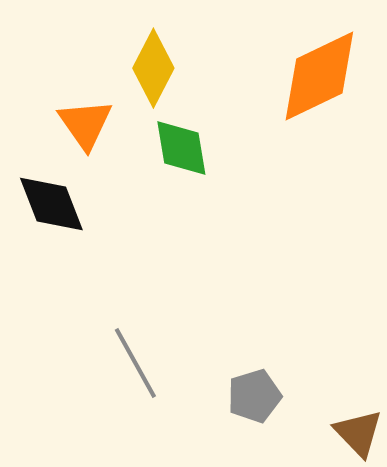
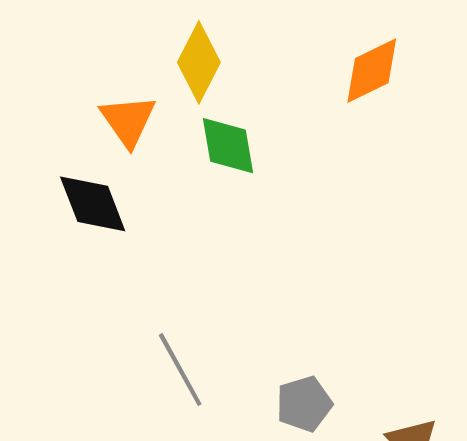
orange diamond: (319, 76) -> (372, 71), size x0.7

